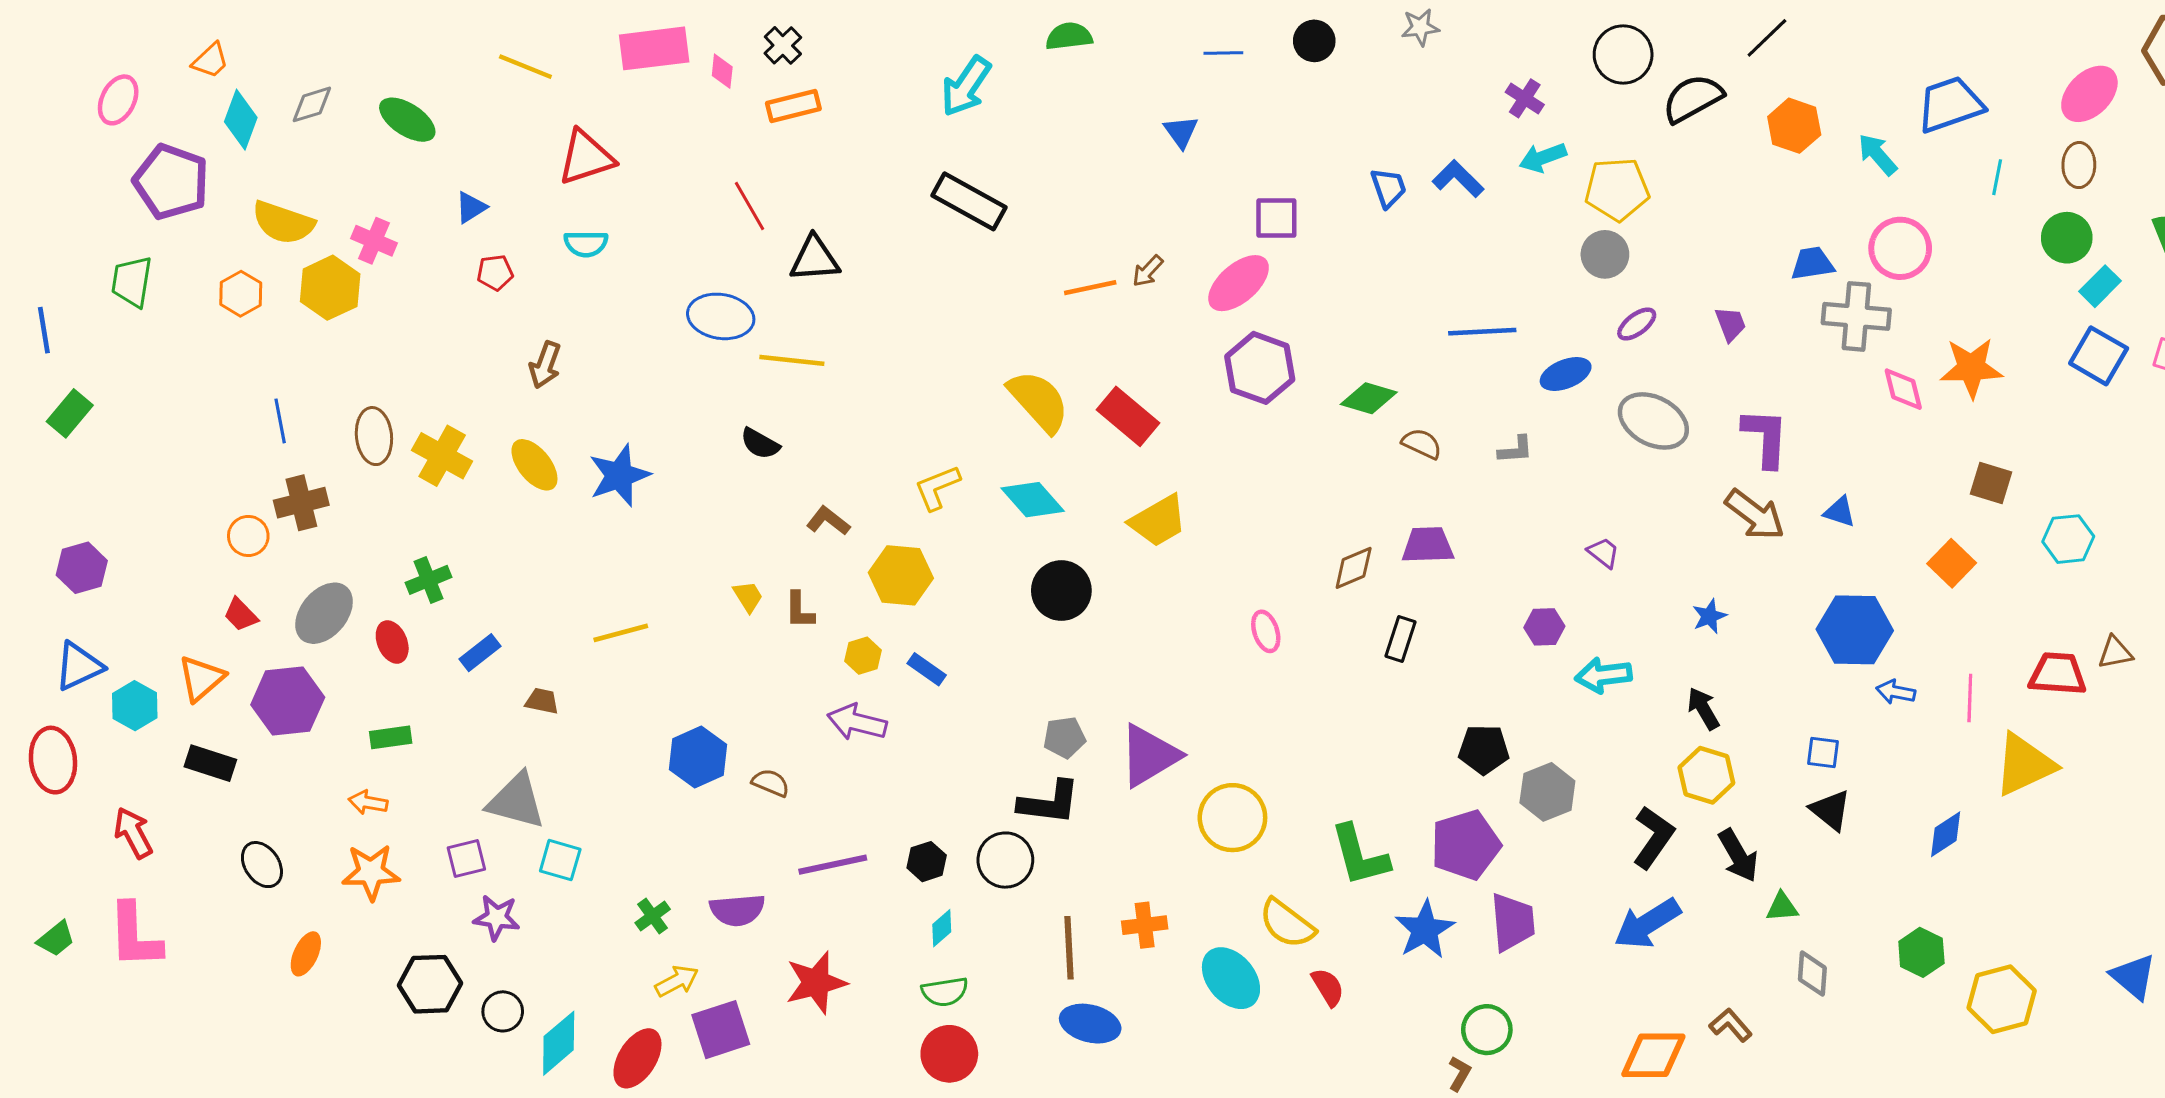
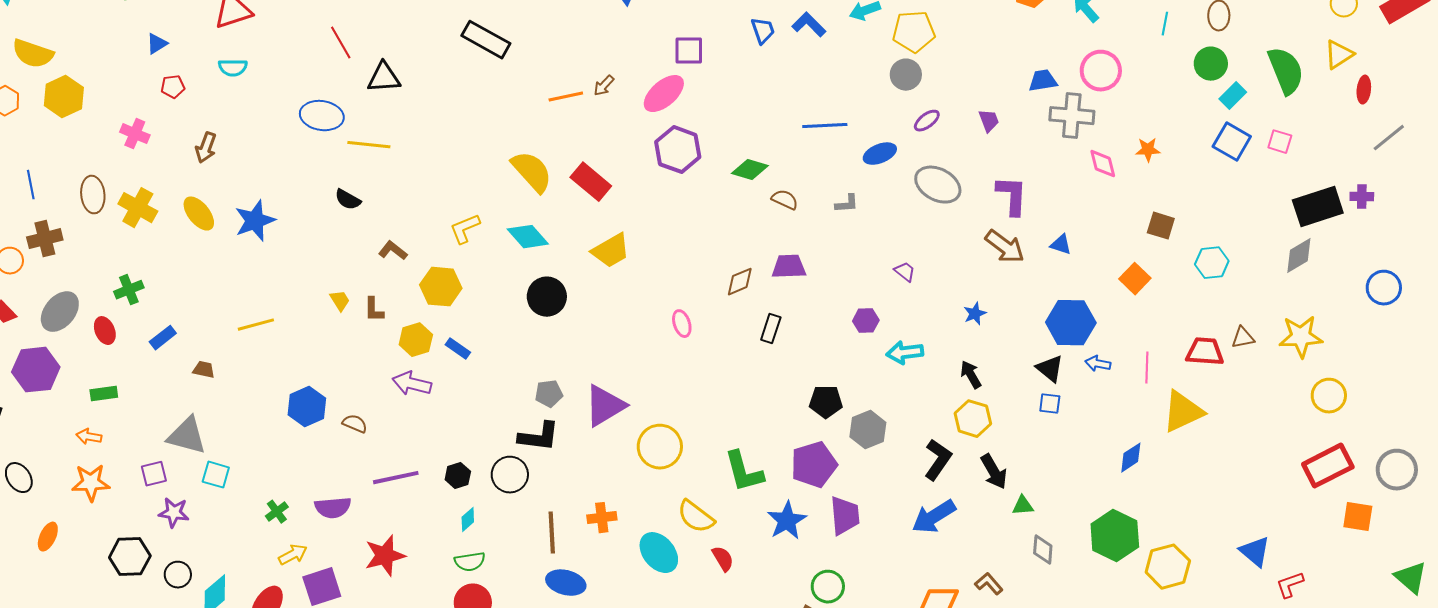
pink cross: (374, 241) -> (135, 134), moved
orange star: (1971, 368) -> (1148, 150), size x0.6
yellow hexagon: (863, 656) -> (416, 340), size x1.4
black triangle: (1831, 810) -> (1050, 369), moved
green hexagon: (1921, 952) -> (1115, 536), size x1.6

